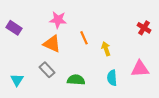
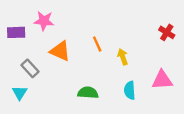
pink star: (58, 20) -> (44, 21), moved
purple rectangle: (14, 28) -> (16, 32), turned -35
gray rectangle: (47, 70) -> (30, 68), moved

